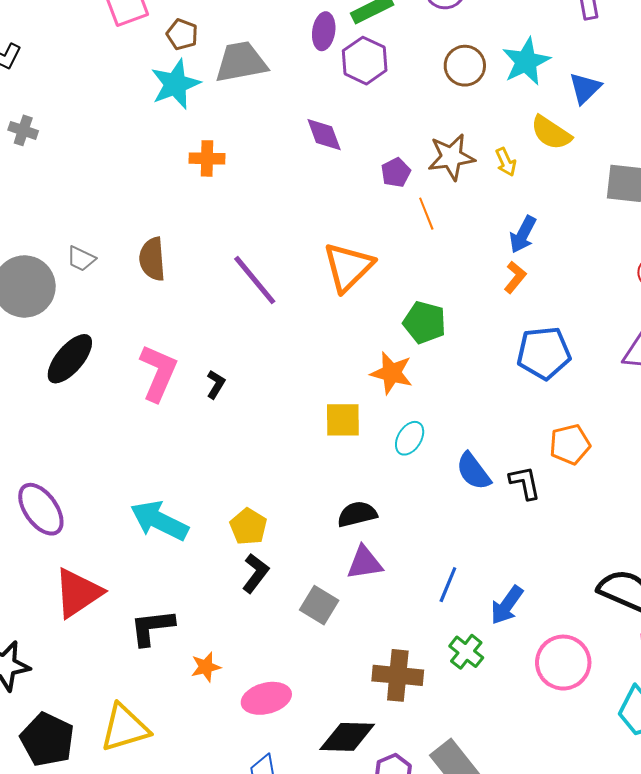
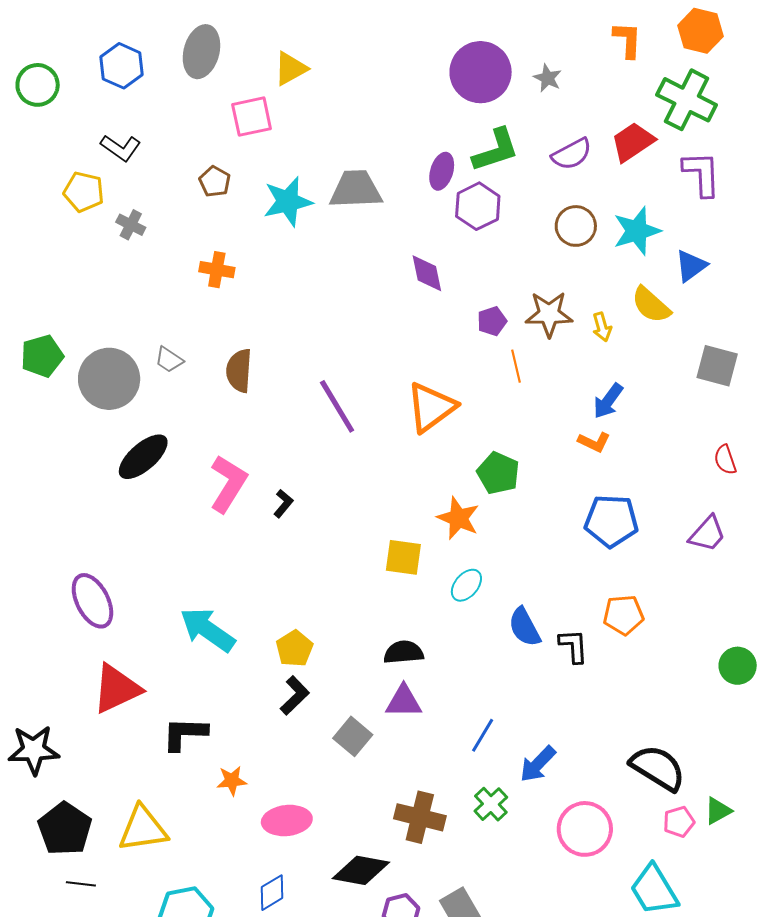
brown pentagon: (182, 34) -> (215, 182), moved
orange cross: (207, 158) -> (217, 270), moved
orange L-shape: (515, 277) -> (594, 442), turned 68

